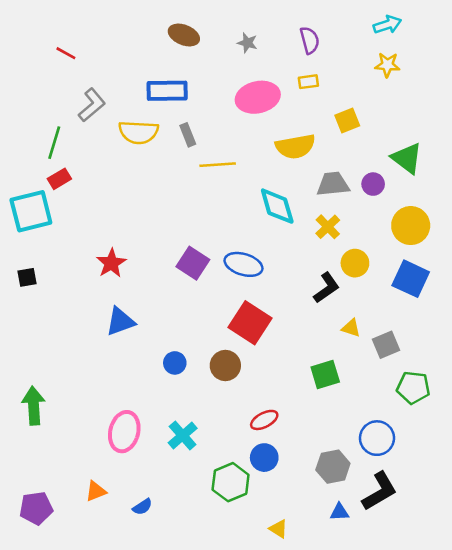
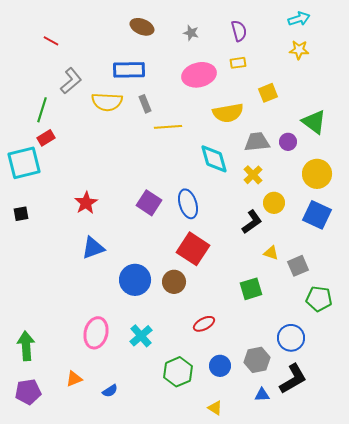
blue ellipse: (243, 264) -> (188, 204), turned 56
blue circle: (175, 363) -> (135, 280), size x1.8
green arrow: (34, 406) -> (26, 346), moved
blue circle: (264, 458) -> (220, 366), moved

